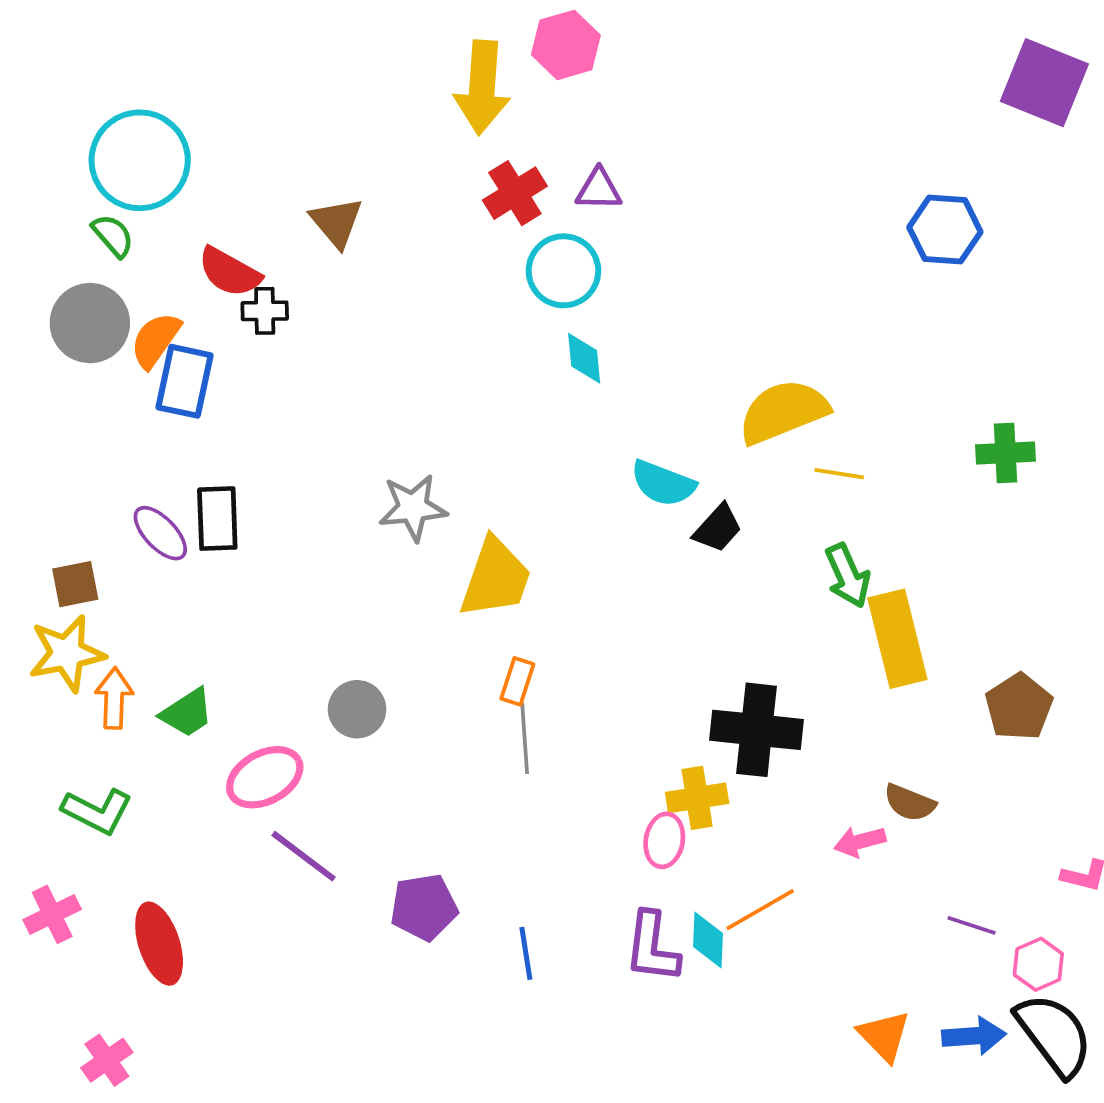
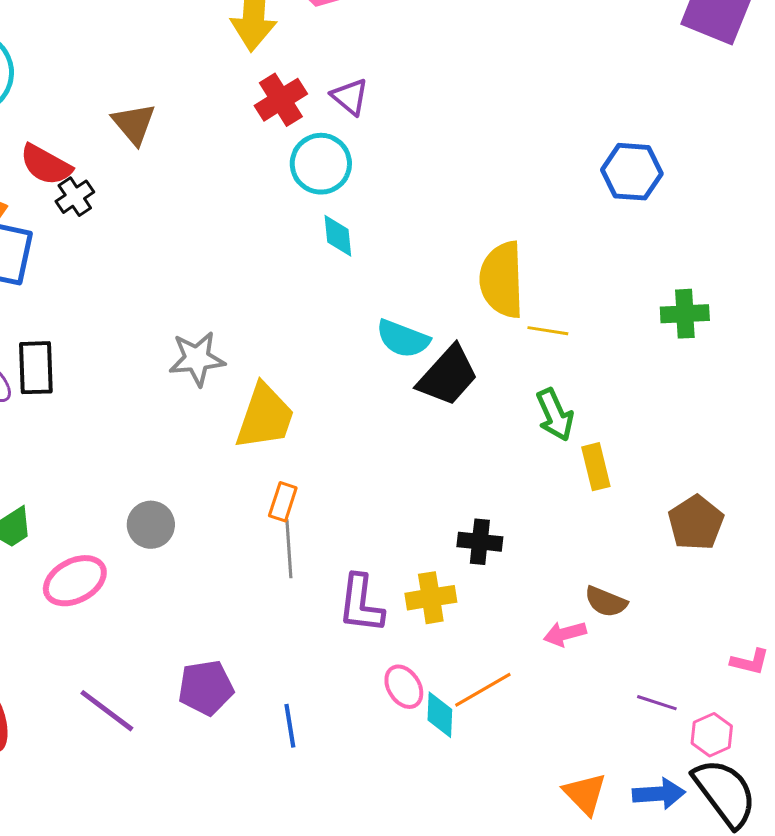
purple triangle: (599, 189) -> (350, 97), turned 39
blue hexagon: (945, 230) -> (632, 172), moved
black cross: (265, 311) -> (75, 197), turned -33
yellow semicircle: (783, 412) -> (502, 280), turned -70
black trapezoid: (718, 528) -> (448, 376), size x1.5
yellow rectangle: (897, 639) -> (596, 467), size x0.6
black cross: (757, 730) -> (480, 542), size x0.6
pink ellipse: (664, 840) -> (404, 687), moved, turned -42
purple line: (304, 856) -> (107, 711), moved
purple L-shape: (652, 947) -> (361, 604), moved

